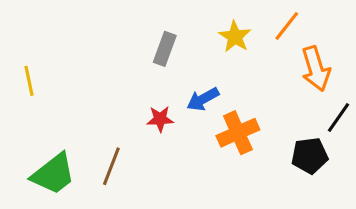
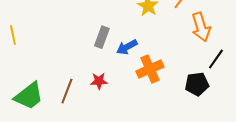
gray rectangle: (165, 49) -> (102, 37), moved
red star: (160, 119) -> (99, 81), moved

